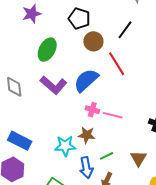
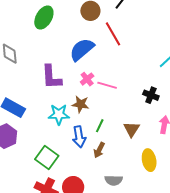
purple L-shape: (53, 85) -> (51, 77), moved, turned 44
pink cross: (92, 110) -> (87, 79), turned 32
green line: (107, 156) -> (100, 126), turned -40

